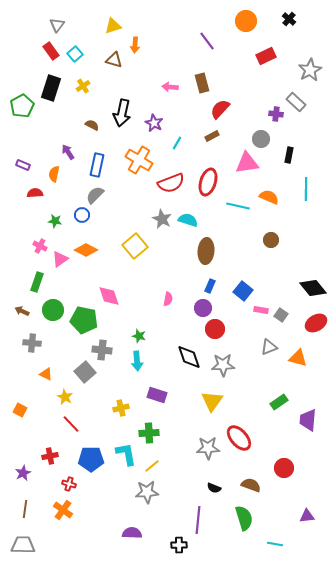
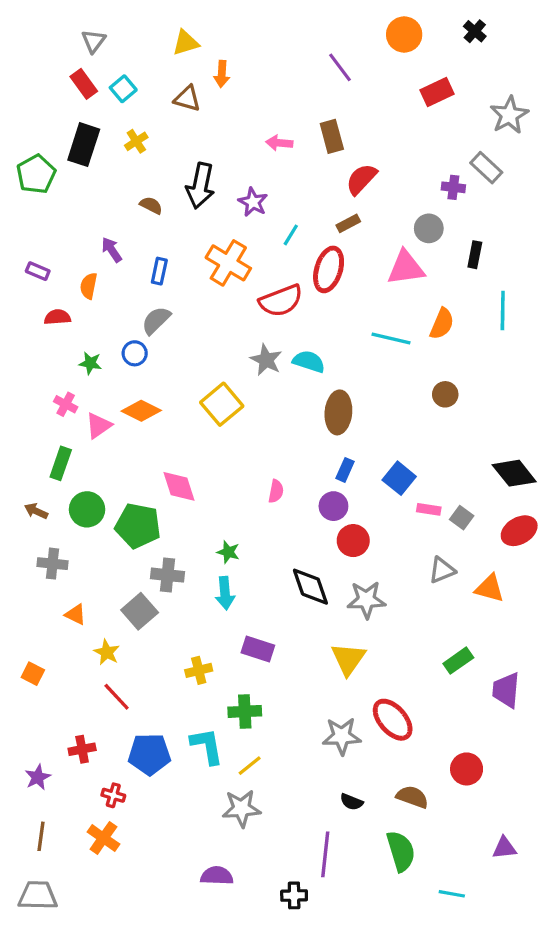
blue rectangle: (97, 165) -> (159, 271), size x0.7
red ellipse: (208, 182) -> (329, 269), moved
orange semicircle: (269, 197) -> (442, 324), turned 90

